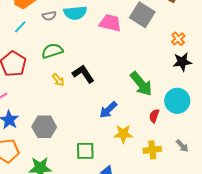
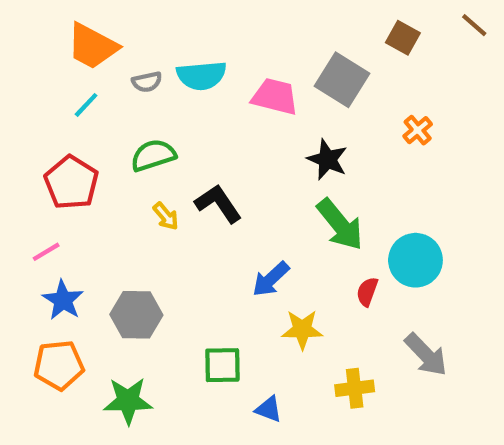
black star: (182, 62) -> (327, 159), moved, turned 30
gray arrow: (182, 146) -> (426, 355), size x1.6
yellow cross: (152, 150) -> (355, 388), moved

